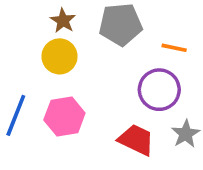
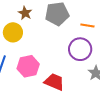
yellow circle: (60, 56) -> (13, 32), moved
red trapezoid: (136, 140) -> (54, 82), moved

